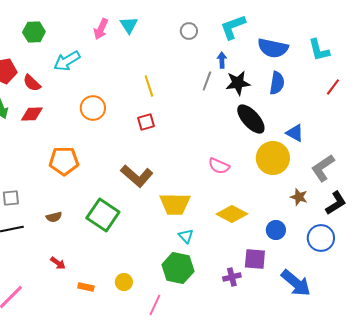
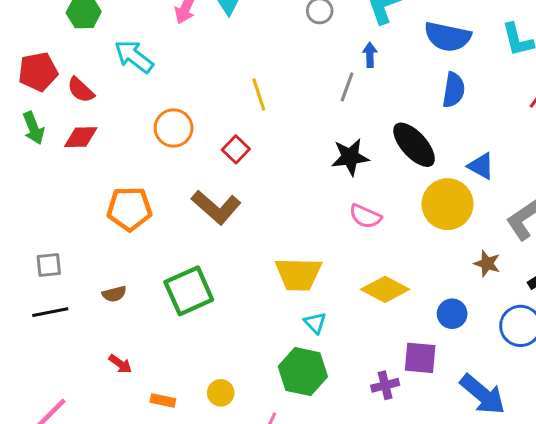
cyan arrow: (67, 61) -> (134, 56), turned 68
black star: (238, 83) -> (350, 157), moved
red square: (146, 122) -> (236, 149), moved, turned -30
brown L-shape: (137, 176) -> (216, 207), moved
green square: (103, 215) -> (189, 291), turned 32

